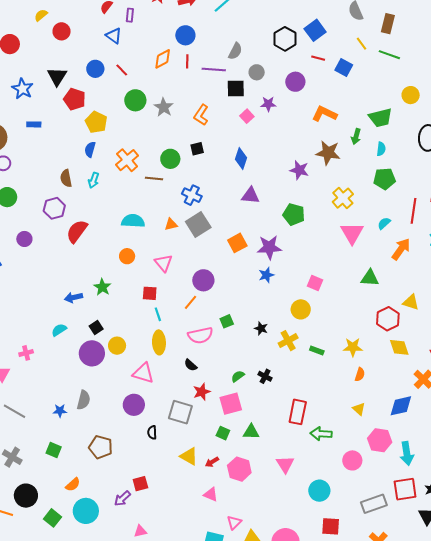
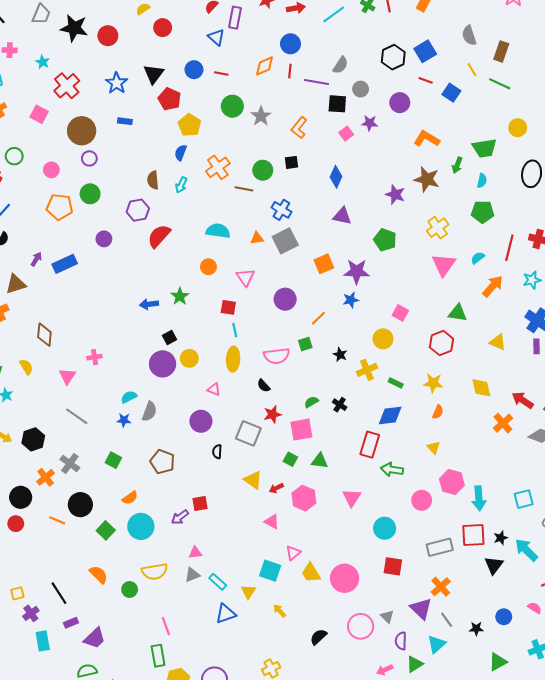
purple rectangle: (130, 15) -> (235, 18), size x1.5
red line: (122, 70) -> (221, 73), turned -40
orange line: (190, 302) -> (318, 318), moved
red hexagon: (388, 319) -> (442, 343), moved
cyan semicircle: (59, 330) -> (129, 397), moved
pink triangle: (143, 373) -> (214, 389), size x0.6
blue diamond: (401, 406) -> (390, 415), moved

